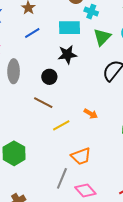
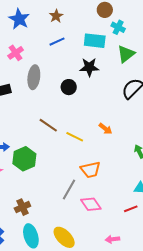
brown line: (43, 103) -> (48, 125), moved
yellow line: (61, 125) -> (75, 137), turned 48

